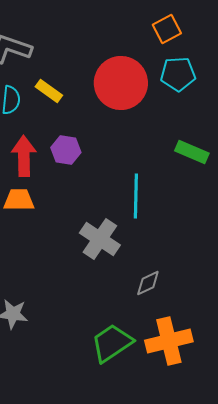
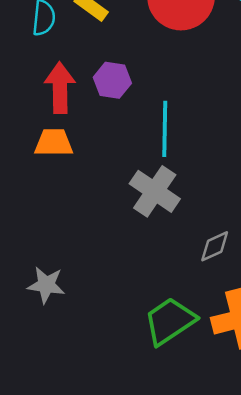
cyan line: (136, 196) -> (165, 129), moved

